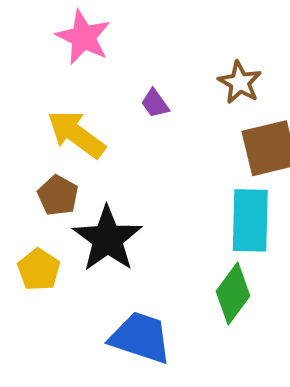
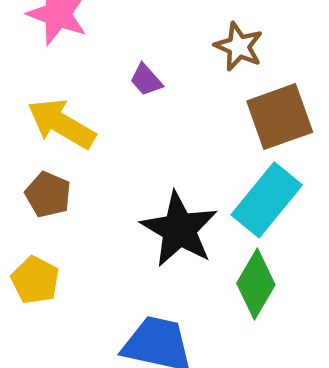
cyan rectangle: (250, 220) -> (267, 200), turned 44
black star: (107, 239) -> (179, 229), moved

